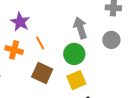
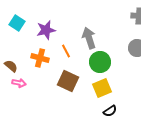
purple star: (20, 22) -> (46, 30), turned 30
gray arrow: (80, 28) -> (89, 38), moved

